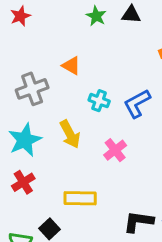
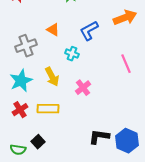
blue L-shape: (137, 104) -> (89, 31), moved
yellow rectangle: (80, 198) -> (48, 109), moved

